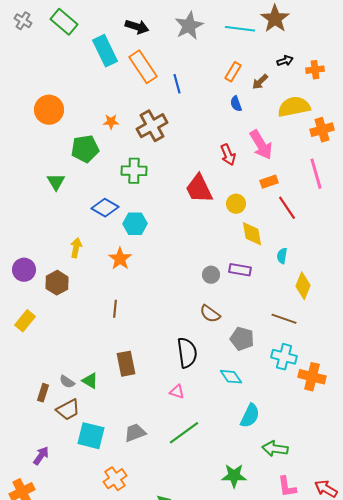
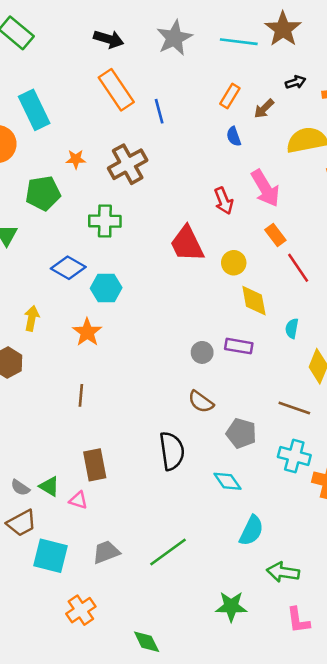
cyan rectangle: (105, 51) -> (34, 110), moved
orange rectangle: (269, 182) -> (275, 235), turned 72
pink triangle: (177, 392) -> (78, 500), moved

